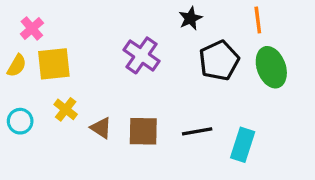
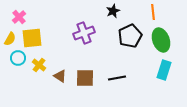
purple cross: (141, 55) -> (84, 33), turned 35
cyan circle: (20, 121) -> (18, 58), moved
cyan rectangle: (243, 145) -> (164, 70), moved

